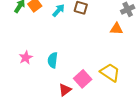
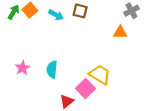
cyan arrow: (58, 10) -> (56, 15), turned 80
yellow trapezoid: (110, 72) -> (100, 75), moved

